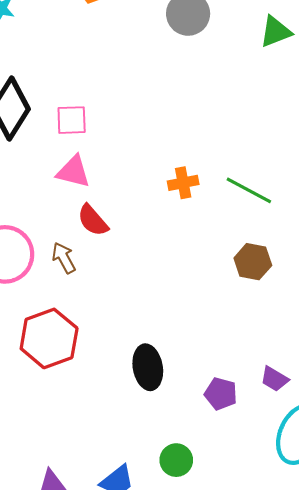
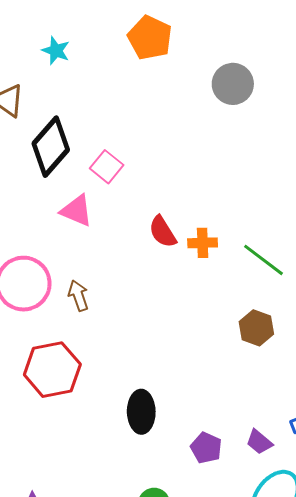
pink square: (72, 120) -> (107, 167), turned 32
pink triangle: (73, 172) -> (77, 211), moved
red semicircle: (93, 220) -> (163, 232), moved

